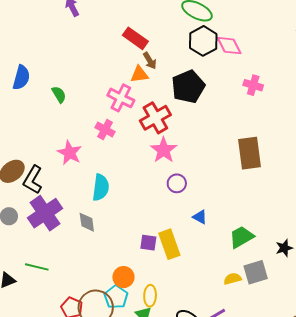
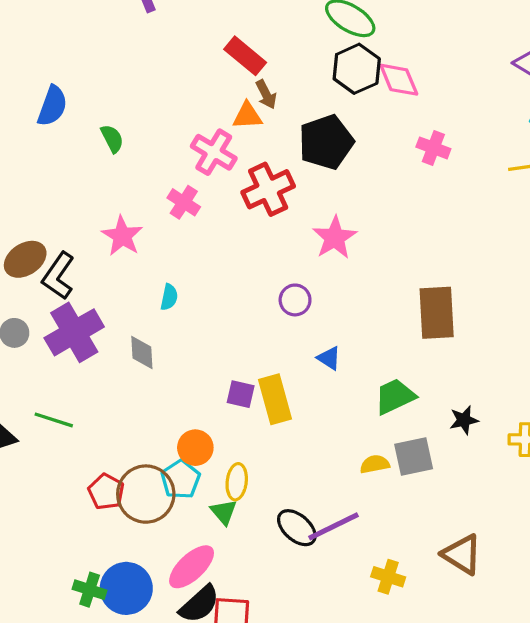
pink star: (164, 150) -> (335, 238), moved
brown rectangle: (250, 153) -> (437, 313), moved
cyan semicircle: (101, 187) -> (169, 297), size x0.6

